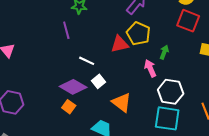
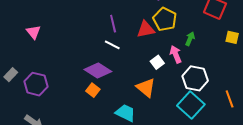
purple line: (66, 30) -> (113, 24), moved
white square: (99, 81) -> (157, 62), moved
cyan square: (167, 118) -> (191, 105), turned 32

